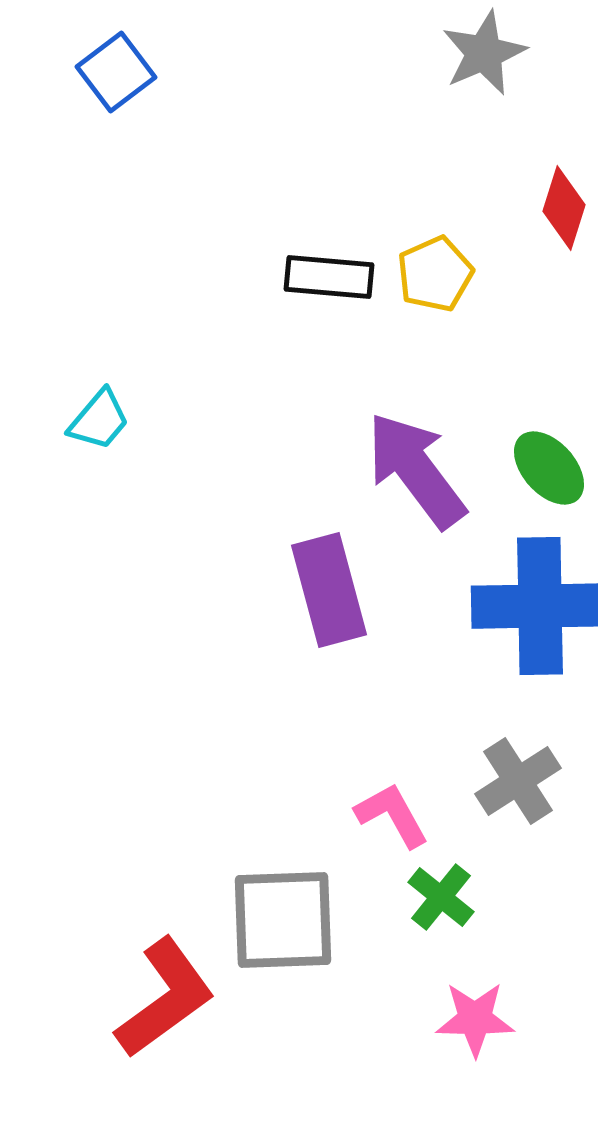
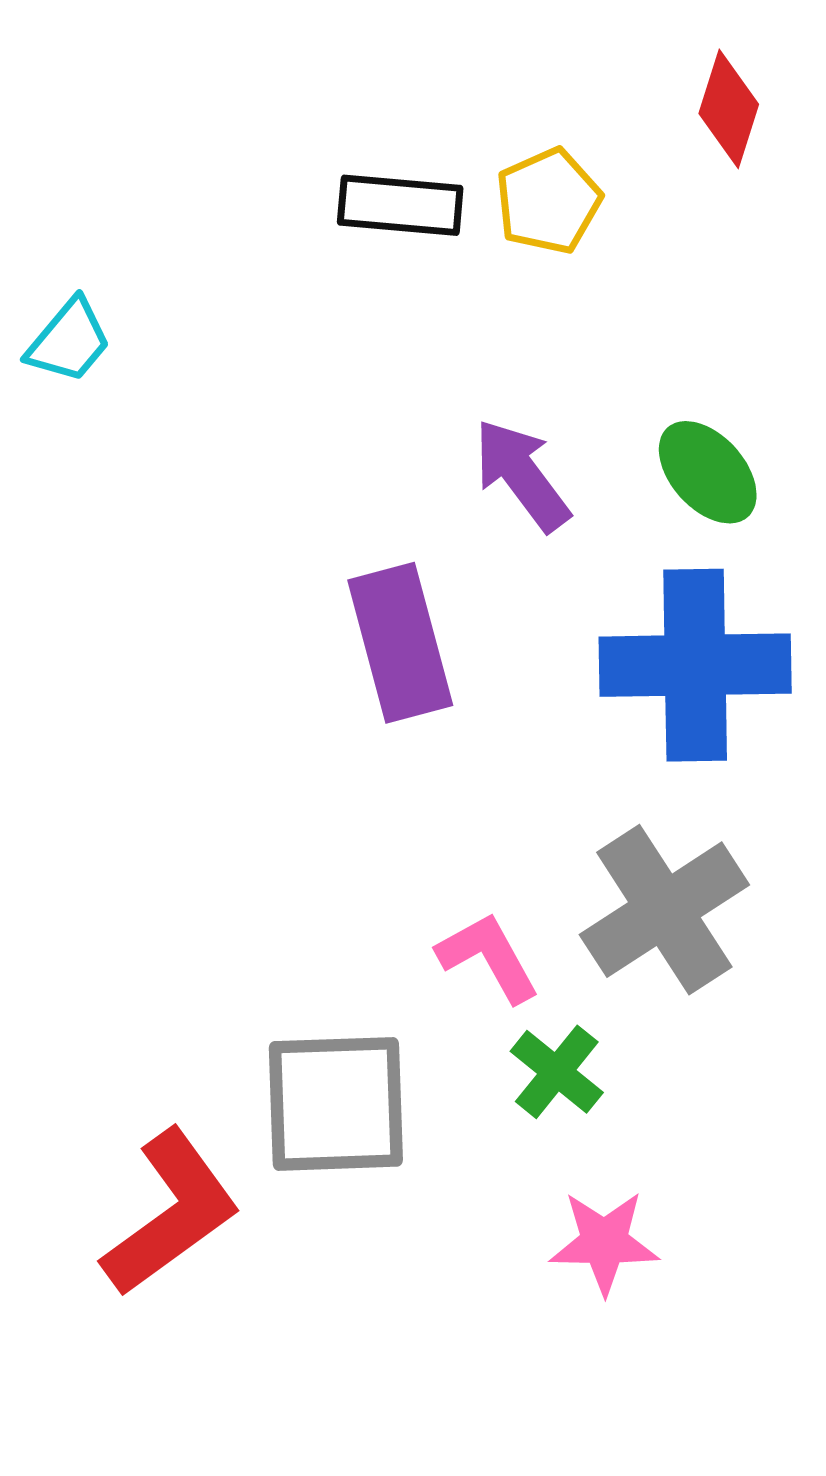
cyan trapezoid: (99, 420) -> (69, 341), moved
purple arrow: (416, 470) -> (522, 475), size x0.7
gray cross: (518, 781) -> (664, 910), size x1.4

